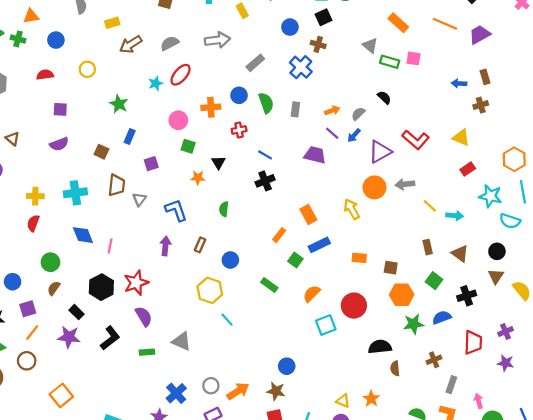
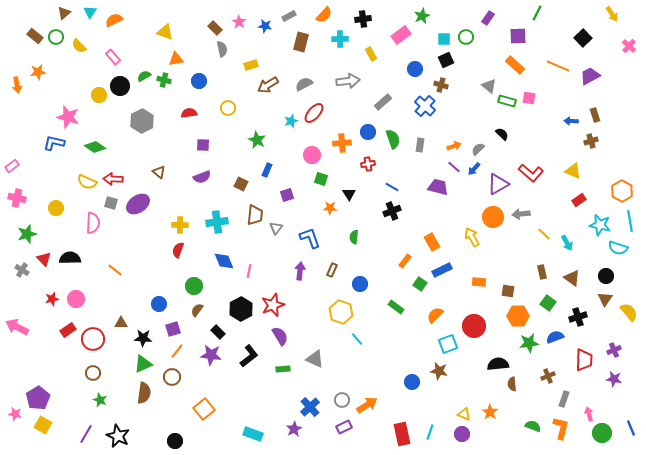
cyan arrow: (455, 216) -> (567, 243), turned 56
brown star: (276, 391) -> (439, 371), moved

